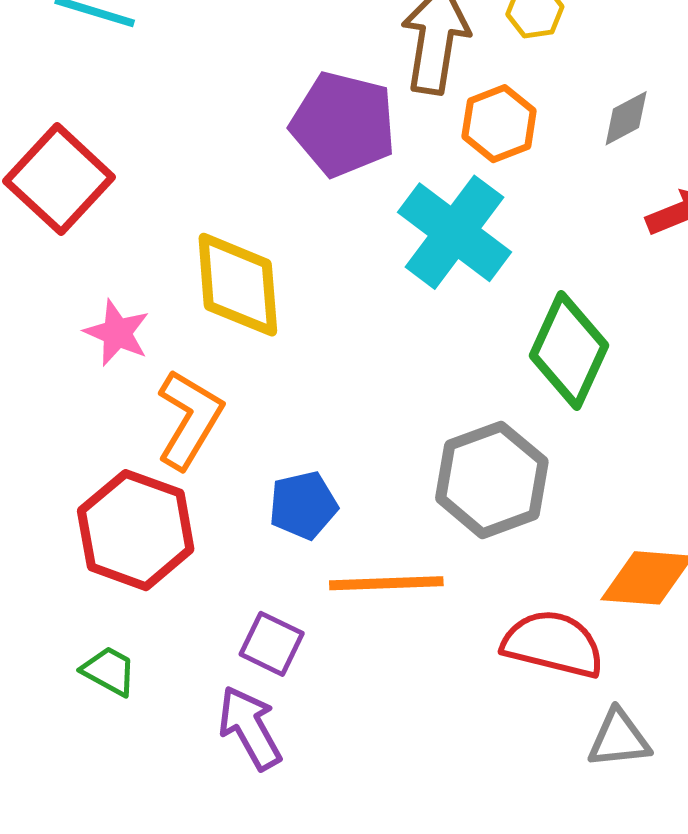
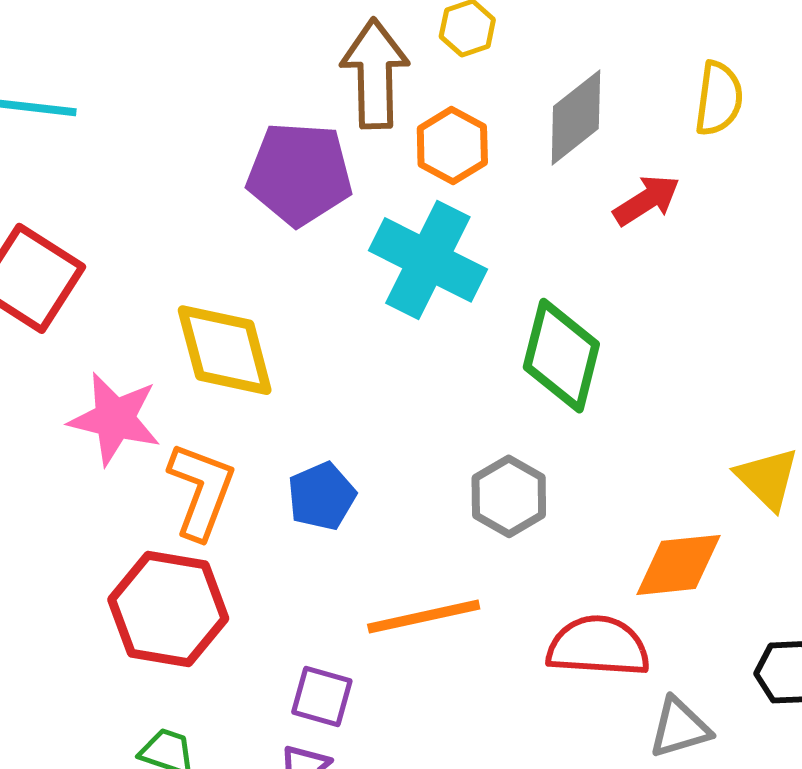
gray diamond: (626, 118) -> (576, 118), size x1.6
pink star: (117, 333) -> (115, 419), size x1.4
gray hexagon: (492, 480) -> (509, 496), size x0.7
blue pentagon: (303, 505) -> (322, 496), moved

